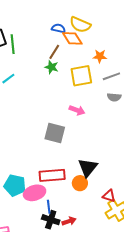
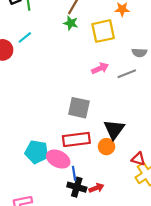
gray line: (111, 76) -> (127, 74), moved
pink arrow: (77, 110) -> (100, 68), turned -42
gray square: (55, 133) -> (79, 108), moved
pink ellipse: (35, 193) -> (58, 159), turned 45

